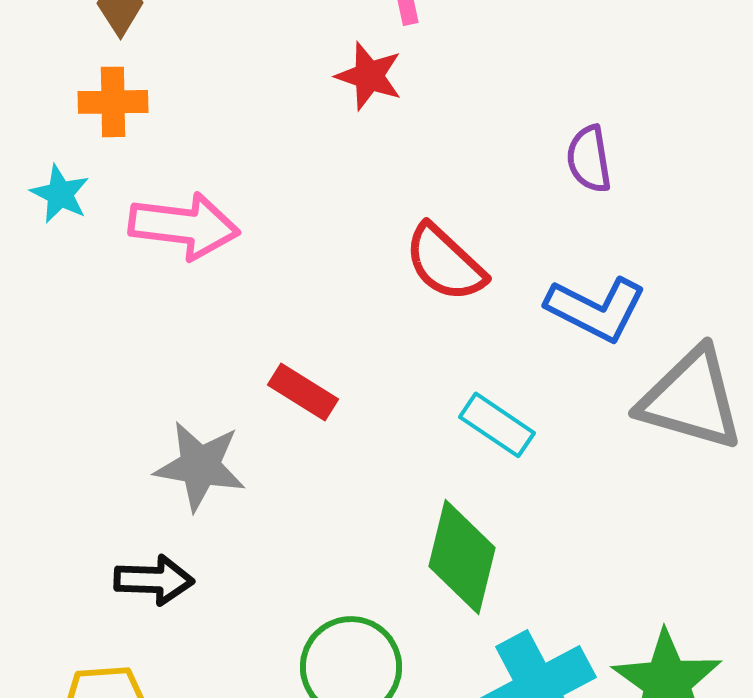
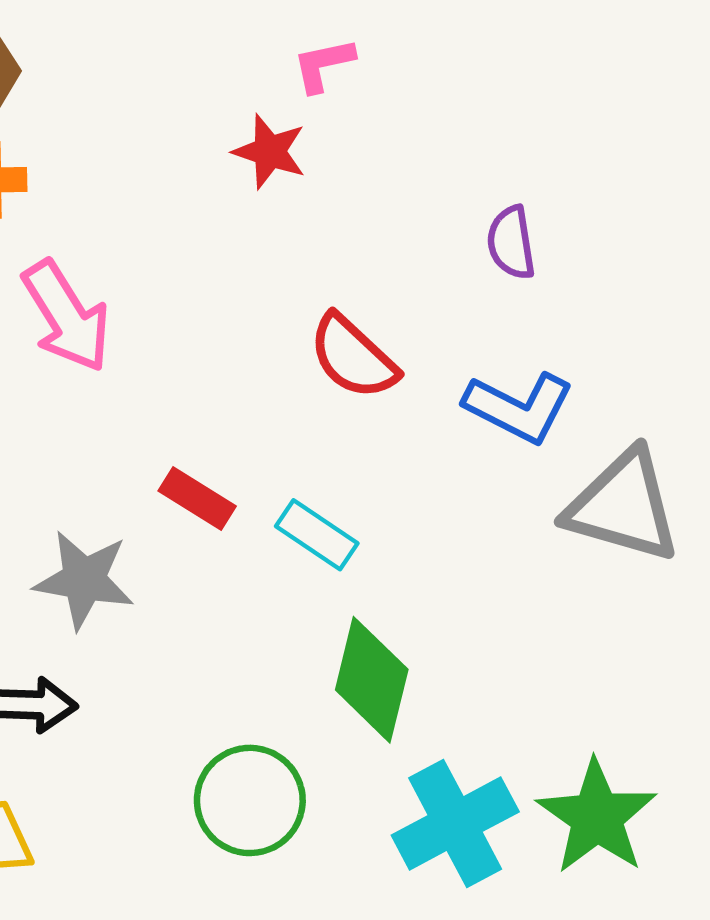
pink arrow: (184, 226) -> (66, 316), turned 51
cyan rectangle: (497, 425) -> (317, 535), moved

